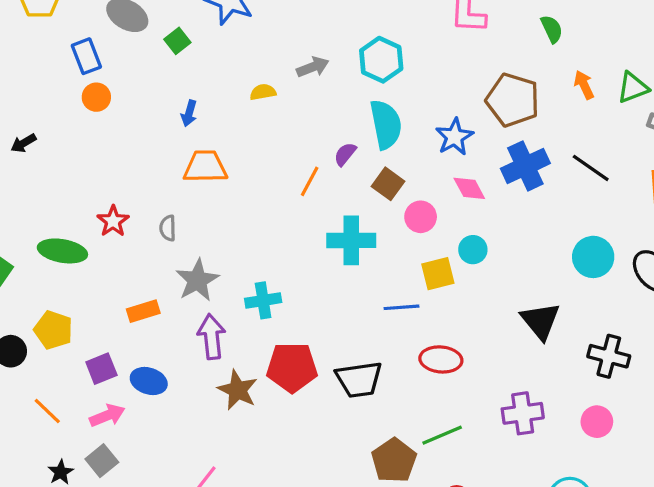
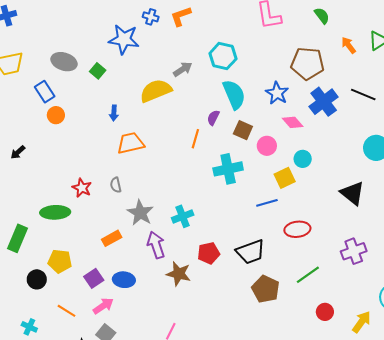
yellow semicircle: (263, 92) -> (156, 91), size x2.0
red pentagon: (292, 367) -> (209, 253), size x0.7
brown pentagon: (394, 460) -> (266, 289), moved

